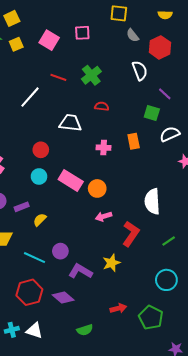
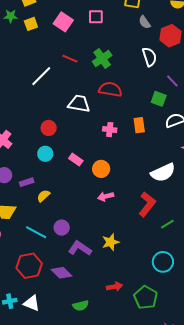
red semicircle: (102, 106) -> (110, 89), size x1.6
pink rectangle: (71, 181) -> (76, 160), size x0.6
white semicircle: (152, 201) -> (163, 173), moved, turned -115
red L-shape: (131, 234) -> (147, 204), moved

